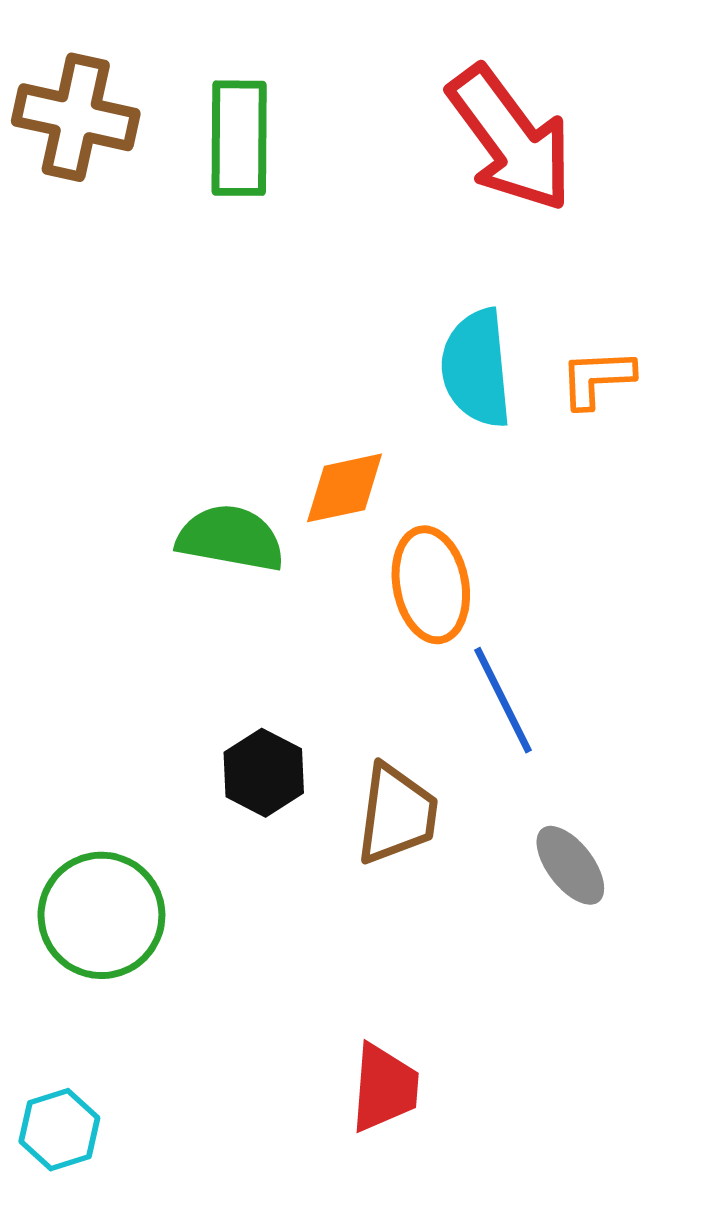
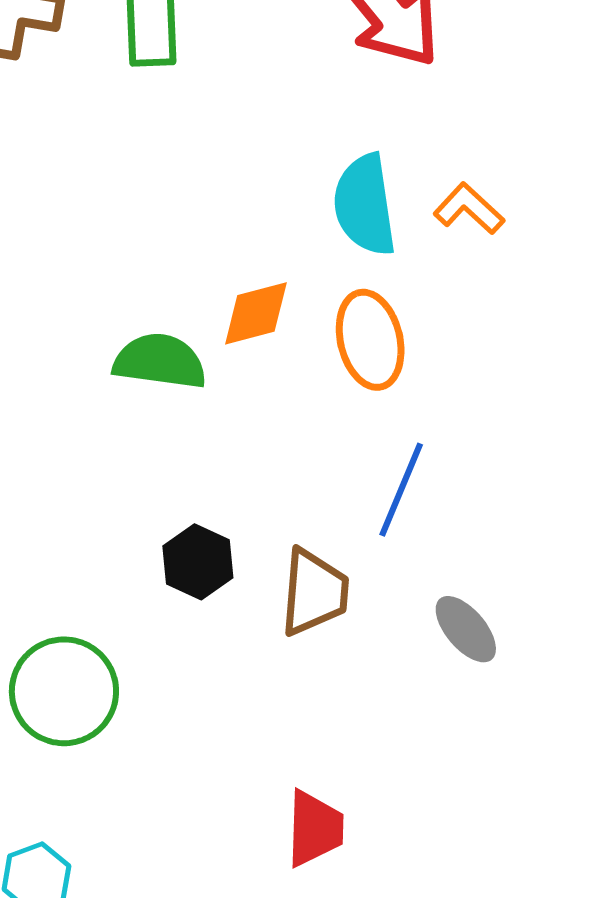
orange L-shape: (597, 378) -> (469, 209), turned 48
orange ellipse: (431, 585) -> (370, 340), moved
blue line: (503, 700) -> (401, 490), turned 52

